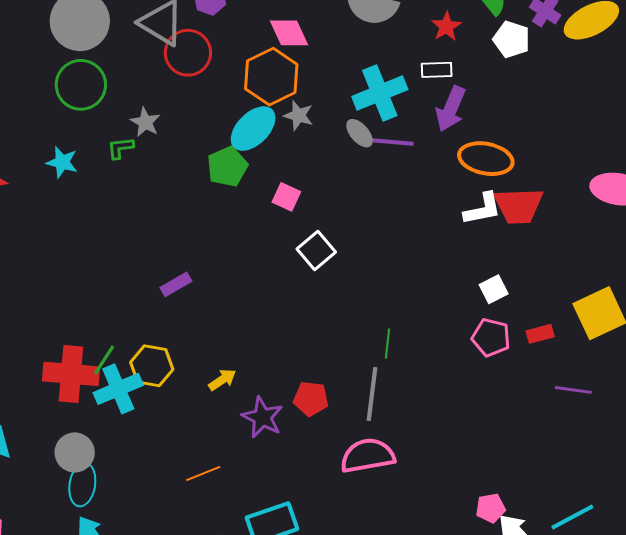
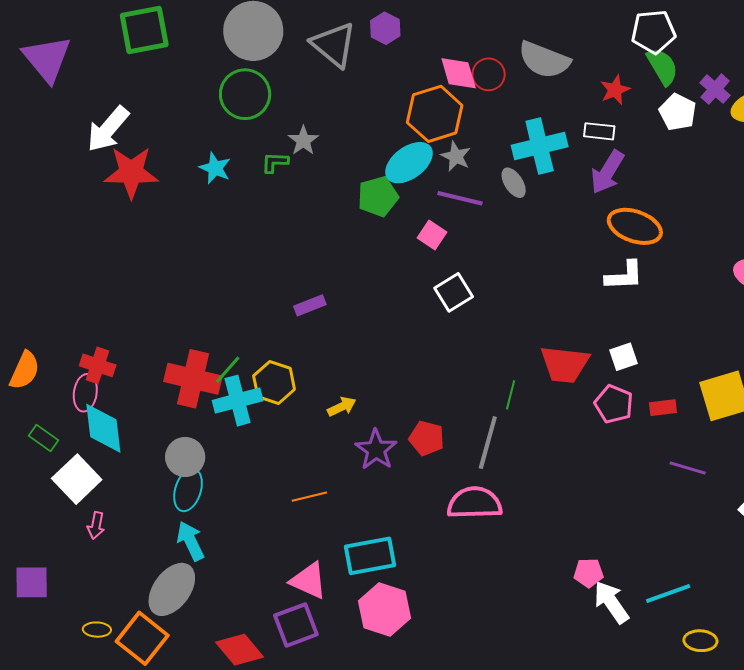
red circle: (188, 53) -> (489, 74), moved, size x0.7
purple line: (390, 142) -> (460, 198), moved
red trapezoid: (519, 206) -> (565, 364), moved

